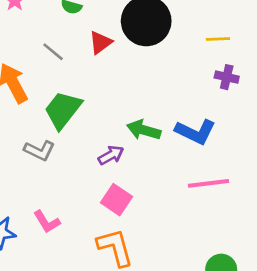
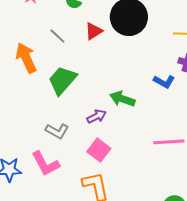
blue L-shape: (195, 132) -> (164, 82), moved, size x0.7
gray L-shape: (39, 151) -> (57, 131), moved
pink L-shape: (47, 222) -> (45, 164), size x1.4

